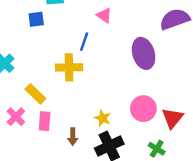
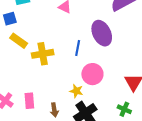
blue line: (84, 42) -> (78, 48), moved
yellow rectangle: (35, 94) -> (19, 41), moved
pink circle: (143, 109) -> (92, 74), moved

